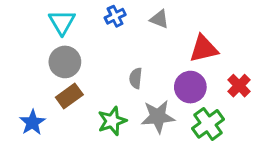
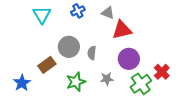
red triangle: (204, 49) -> (122, 30), moved
gray circle: (65, 62) -> (69, 47), moved
red cross: (239, 86) -> (162, 72), moved
gray star: (158, 117) -> (107, 79), size x0.6

